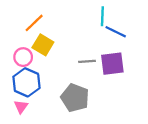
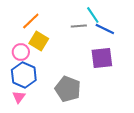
cyan line: (102, 16) -> (93, 15), turned -36
gray line: (87, 61) -> (79, 26), moved

